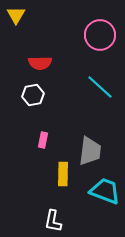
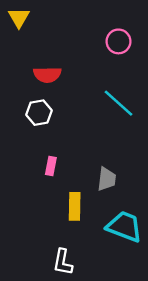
pink circle: (100, 35) -> (119, 41), size x0.7
gray trapezoid: (90, 151) -> (107, 179), size x0.7

